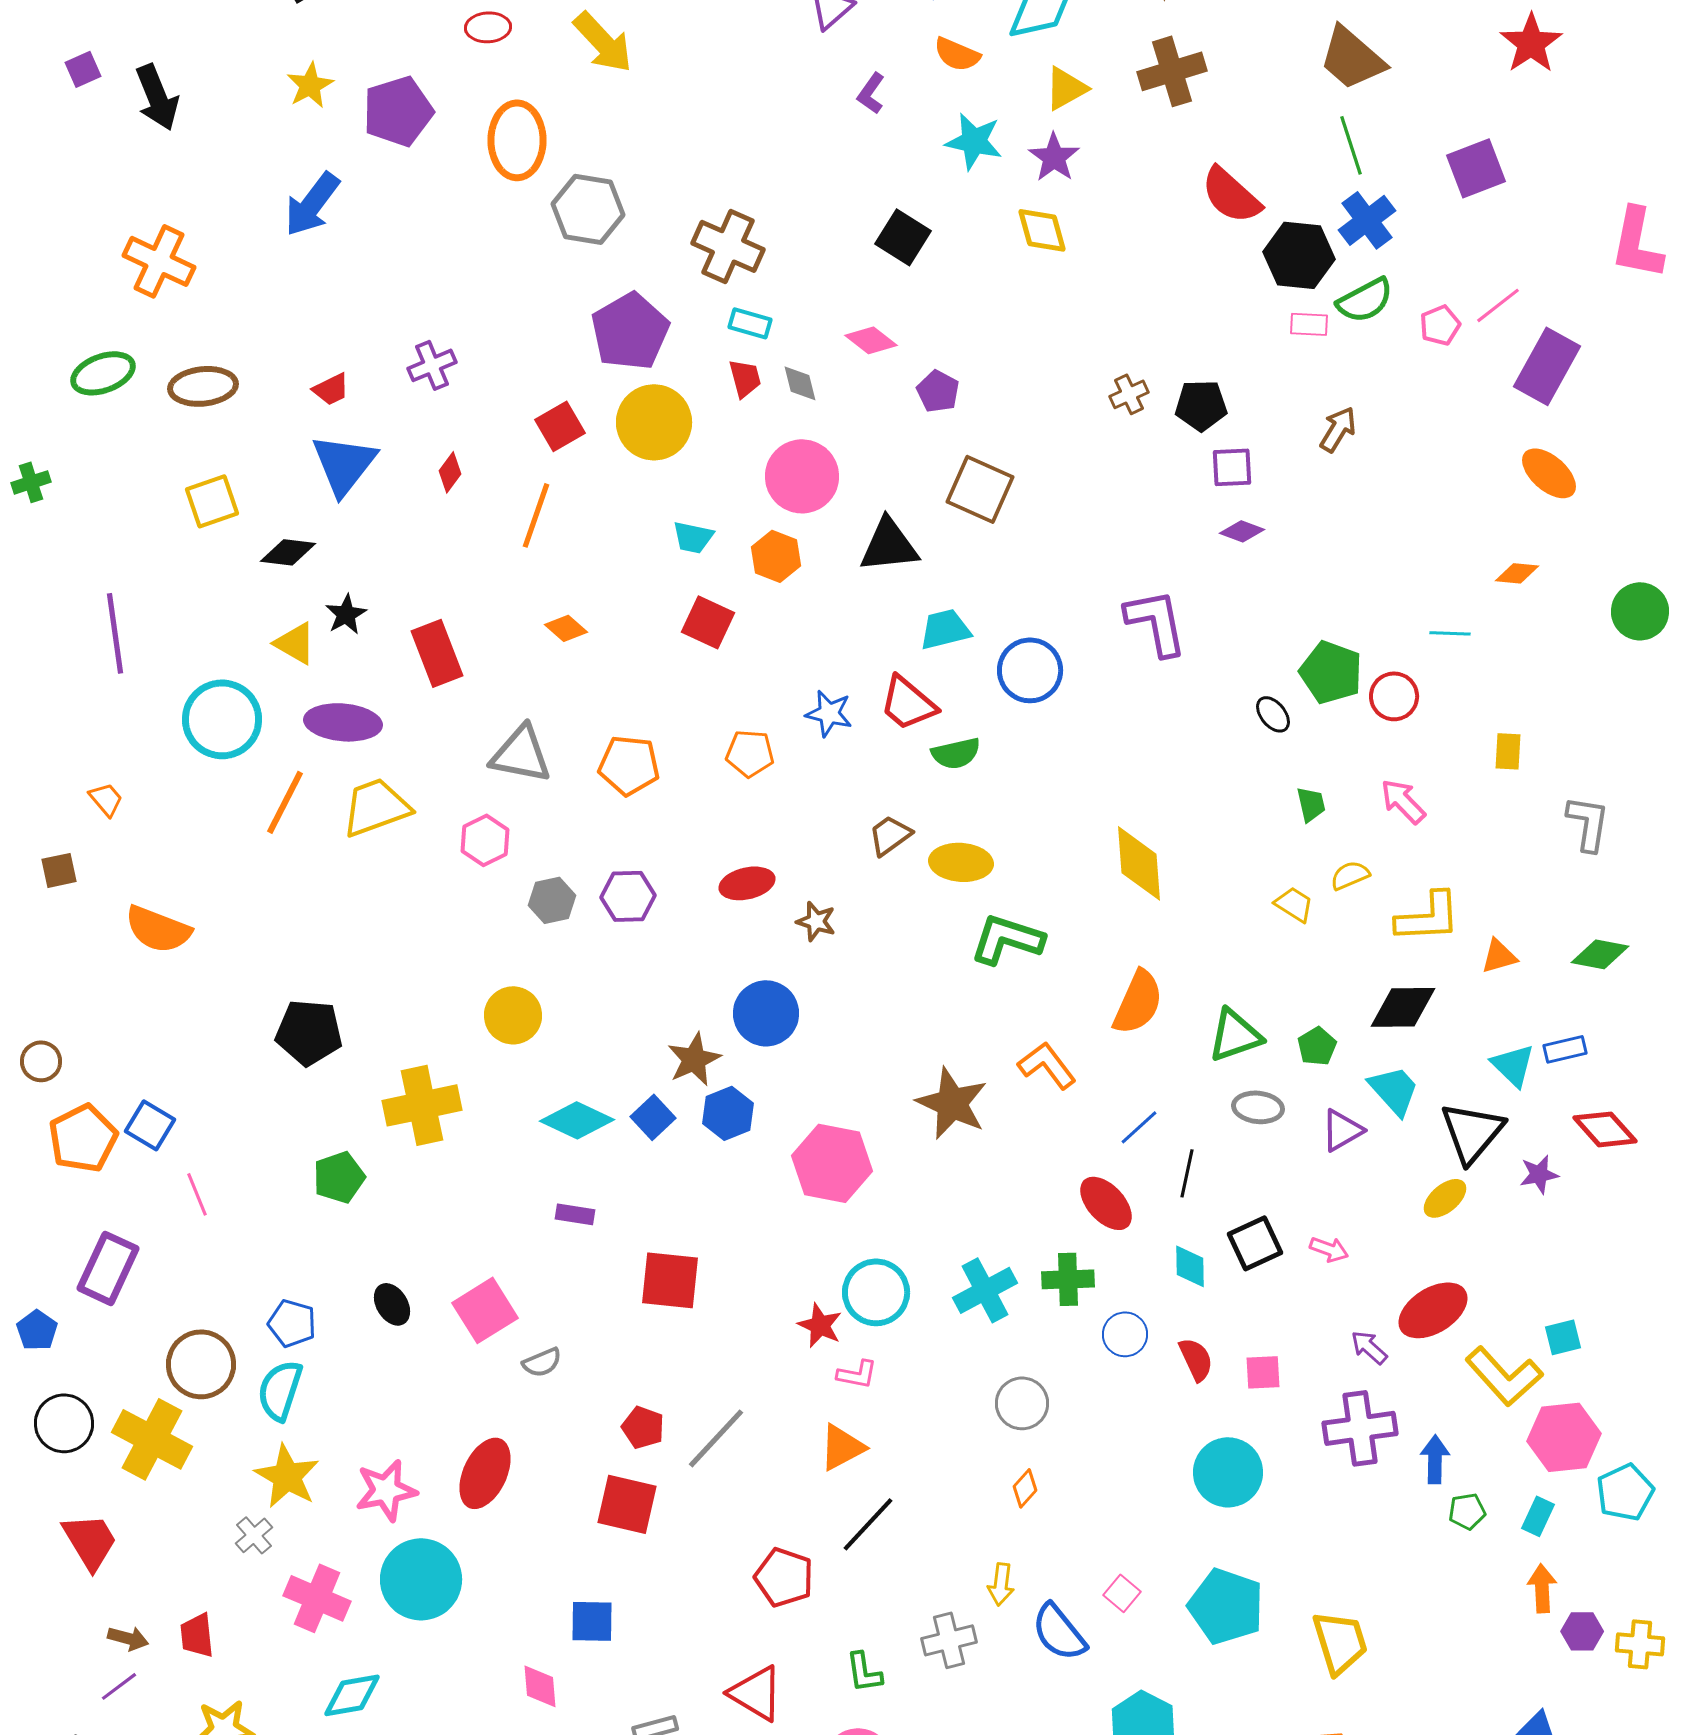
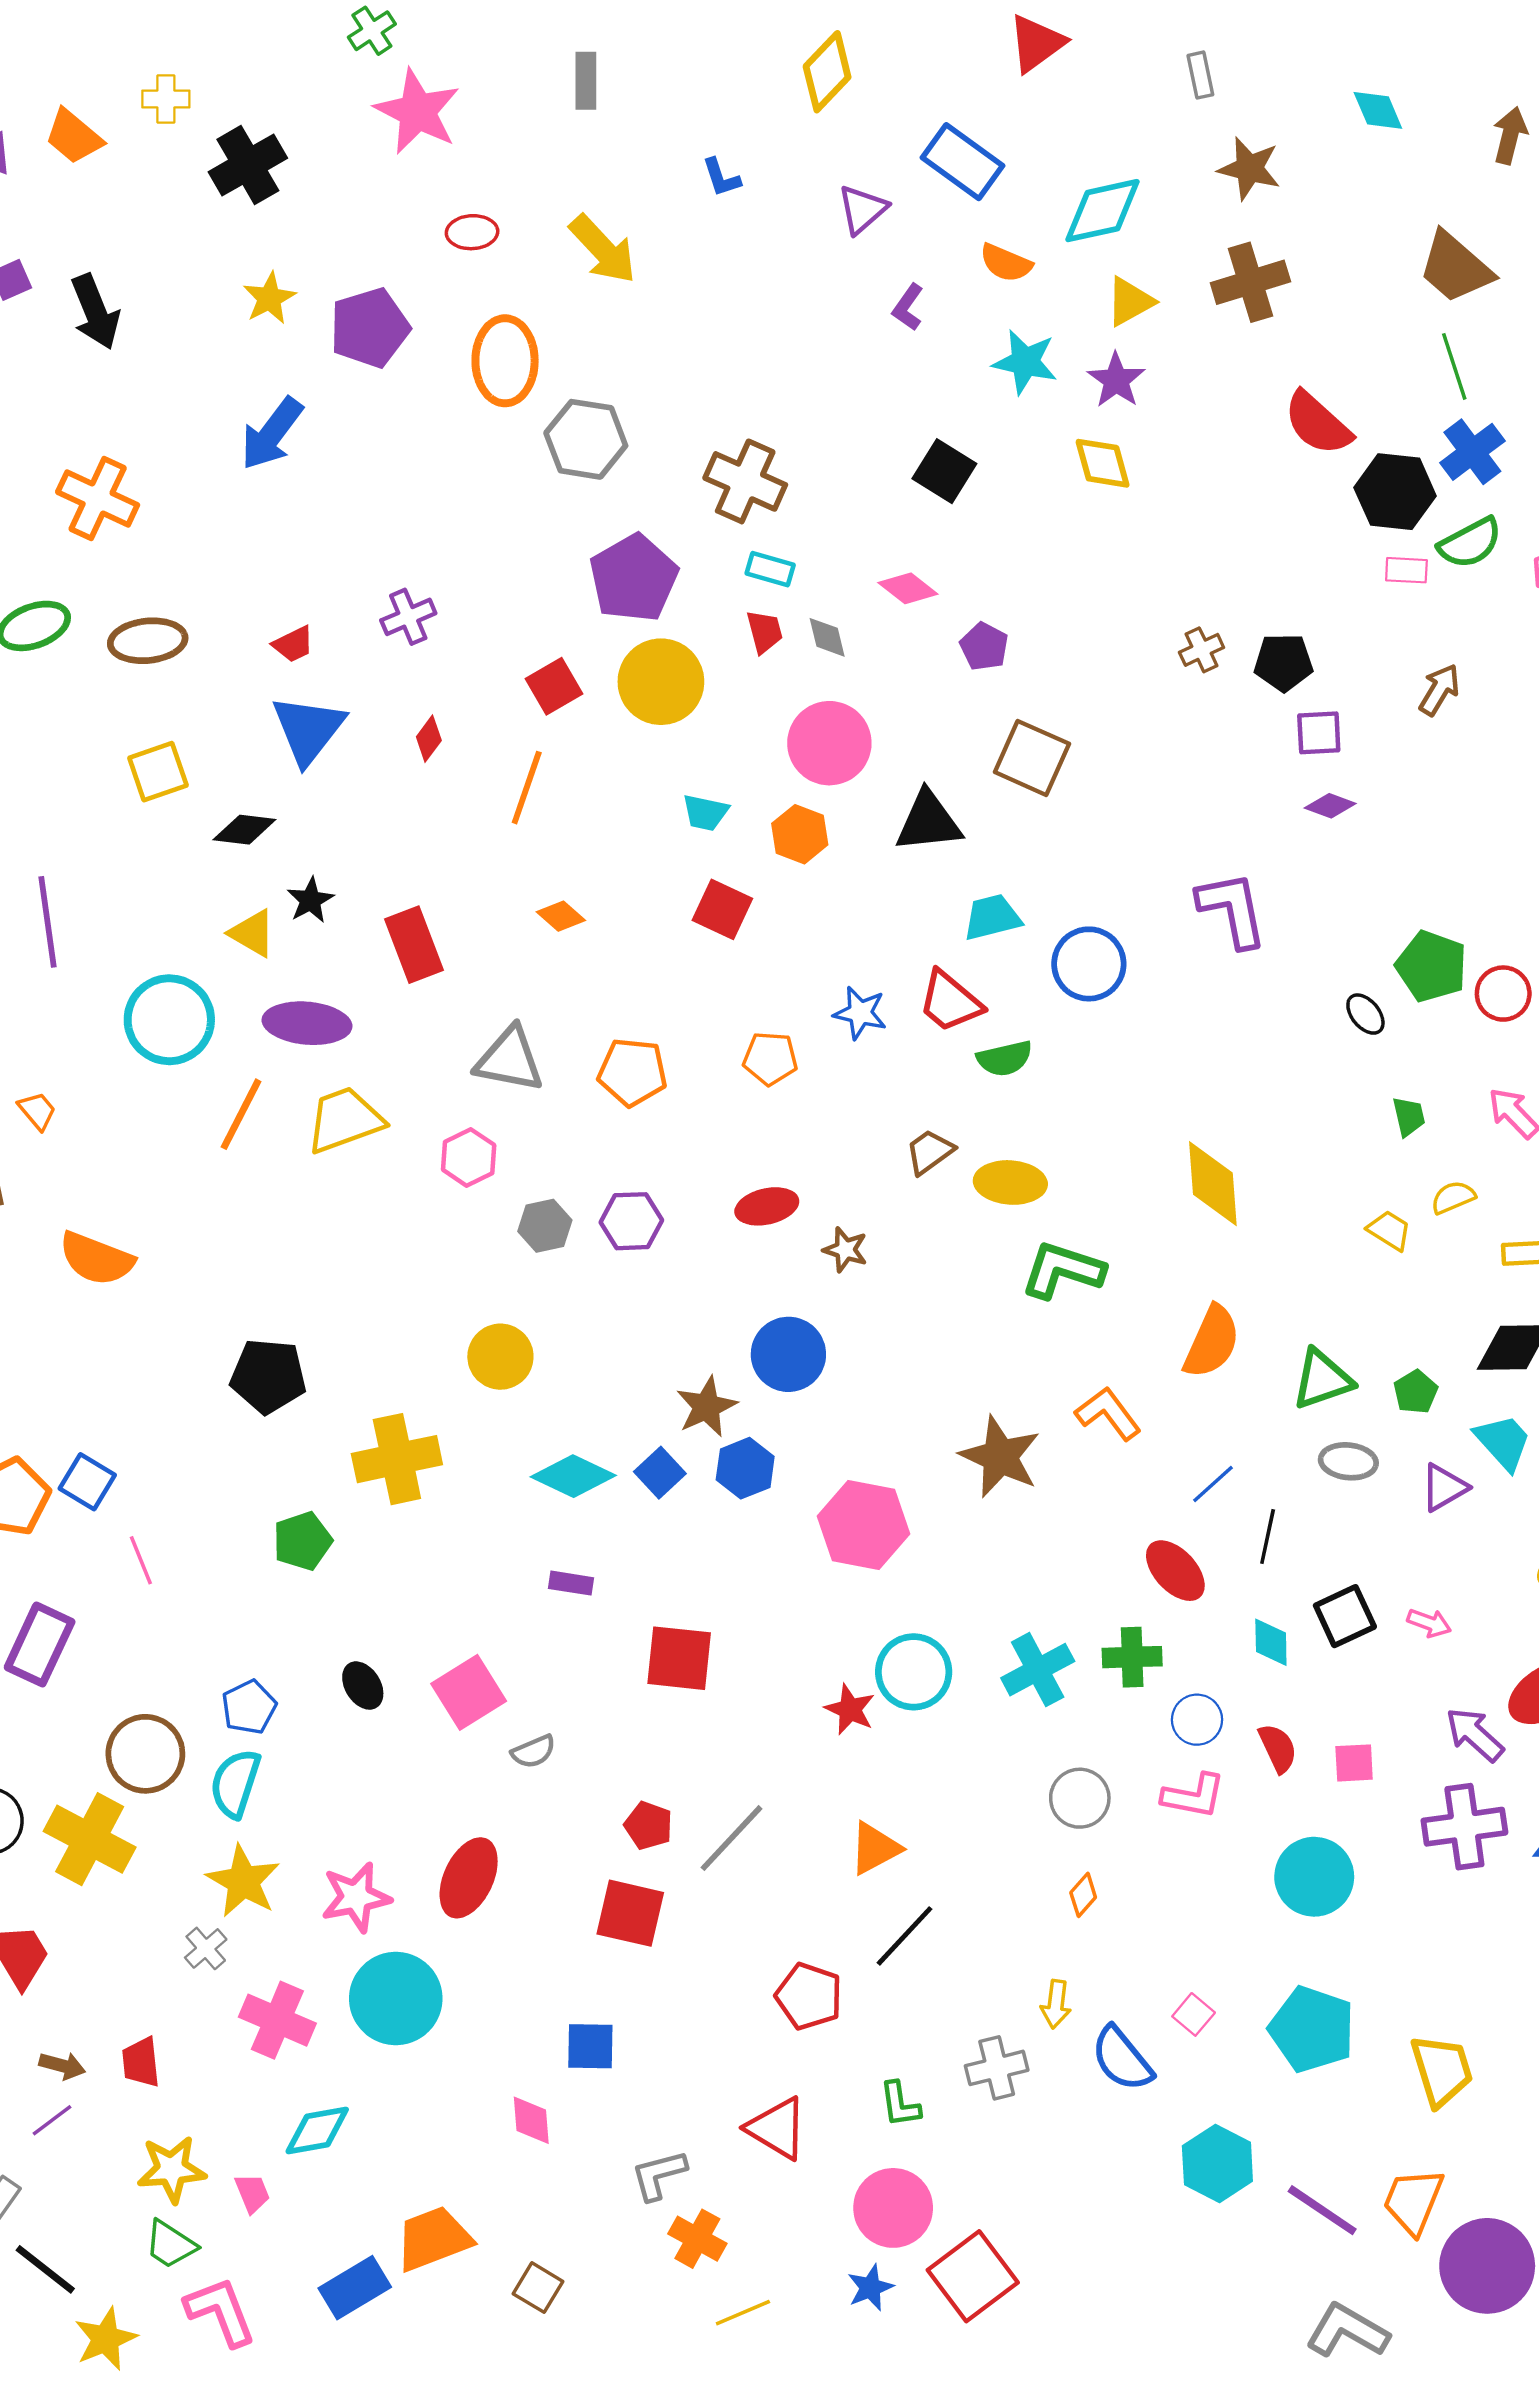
blue pentagon: (292, 1323) -> (249, 1707), turned 30
purple arrow: (1369, 1347) -> (1475, 1734), size x1.4
pink L-shape: (857, 1374) -> (1194, 1796), moved, size x1.4

